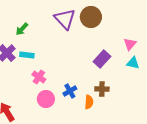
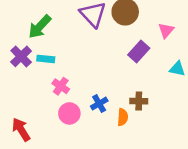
green arrow: (22, 29) -> (40, 27), size x1.5
pink triangle: (130, 44) -> (166, 30), moved
purple rectangle: (102, 59) -> (139, 51), moved

